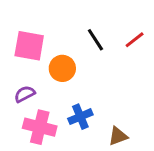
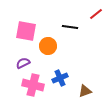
black line: (95, 40) -> (70, 27), turned -49
red line: (135, 40) -> (96, 14), moved

